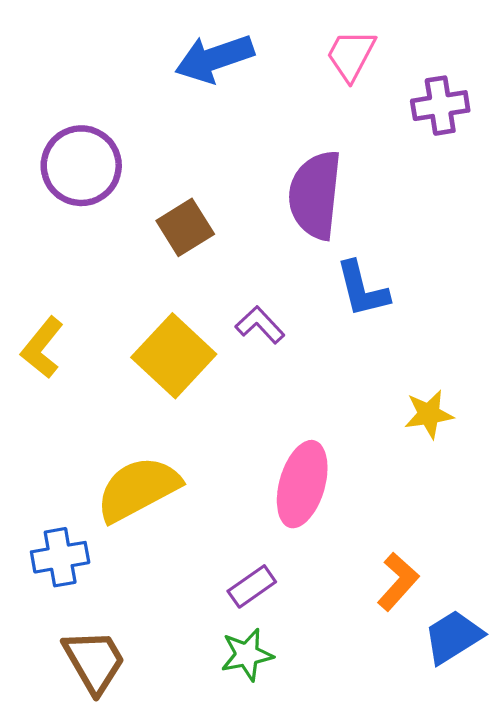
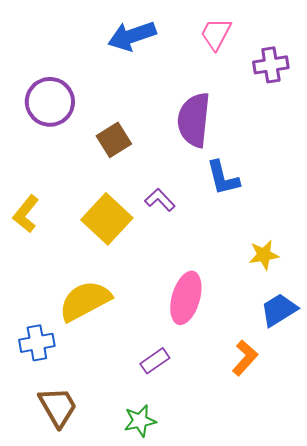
blue trapezoid: (453, 637) -> (279, 310), moved
green star: (247, 655) -> (140, 421), moved

